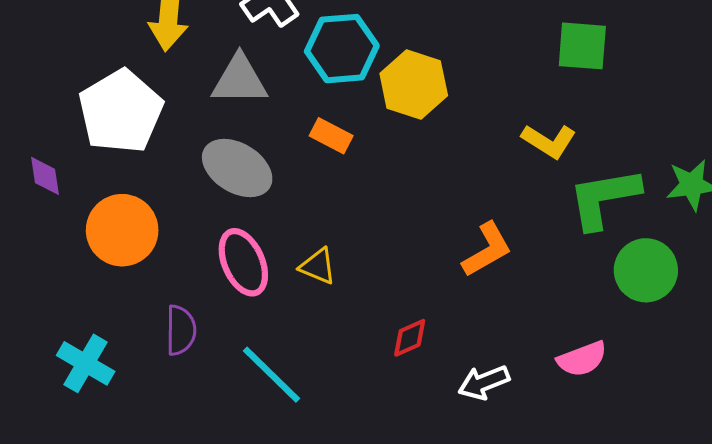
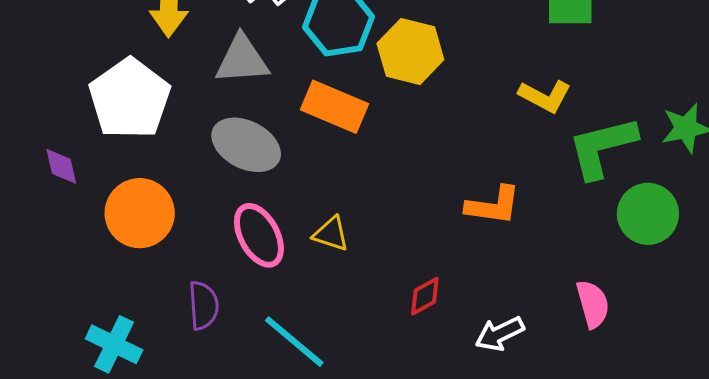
orange rectangle: (331, 136) -> (334, 107), size x1.6
orange L-shape: (487, 250) -> (493, 205), turned 42
pink semicircle: (582, 359) -> (593, 304), turned -81

